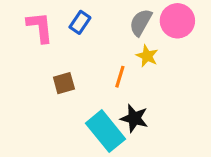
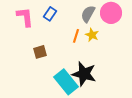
orange line: (120, 77) -> (76, 36), moved
black star: (134, 118) -> (84, 74), size x1.4

